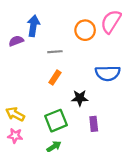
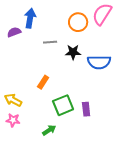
orange rectangle: (55, 78) -> (43, 82), moved
black star: (80, 98) -> (73, 52), moved
green square: (56, 121) -> (63, 105), moved

